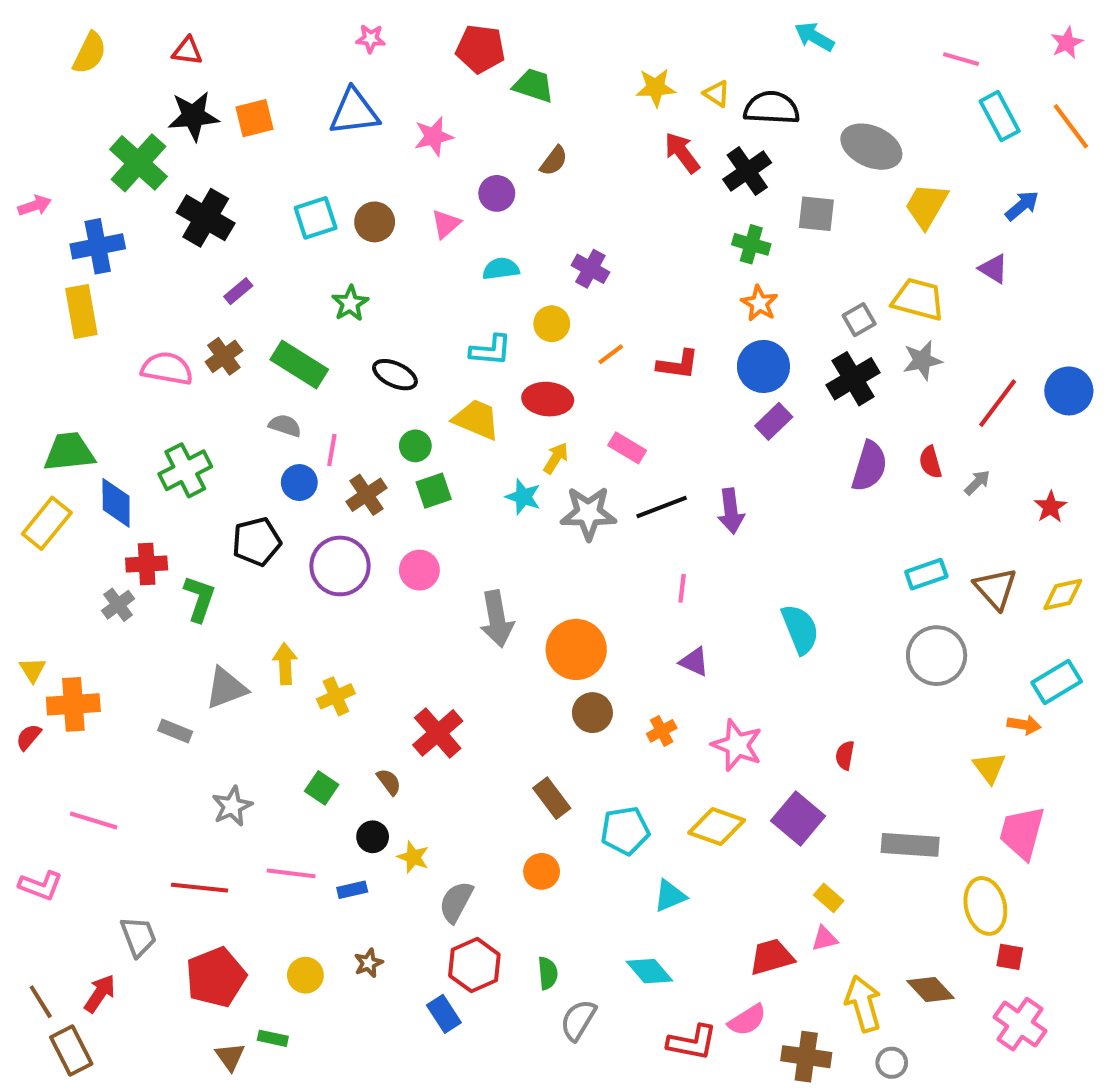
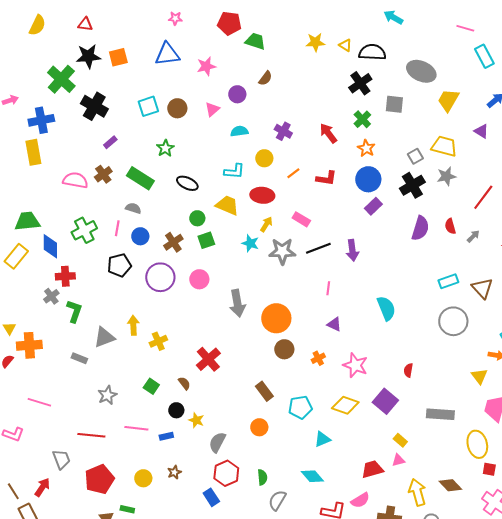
red arrow: (682, 153) -> (328, 133), moved
green cross: (751, 244) -> (362, 119), turned 30
pink line: (332, 450) -> (117, 228), moved
green L-shape: (200, 599) -> (74, 311), moved

